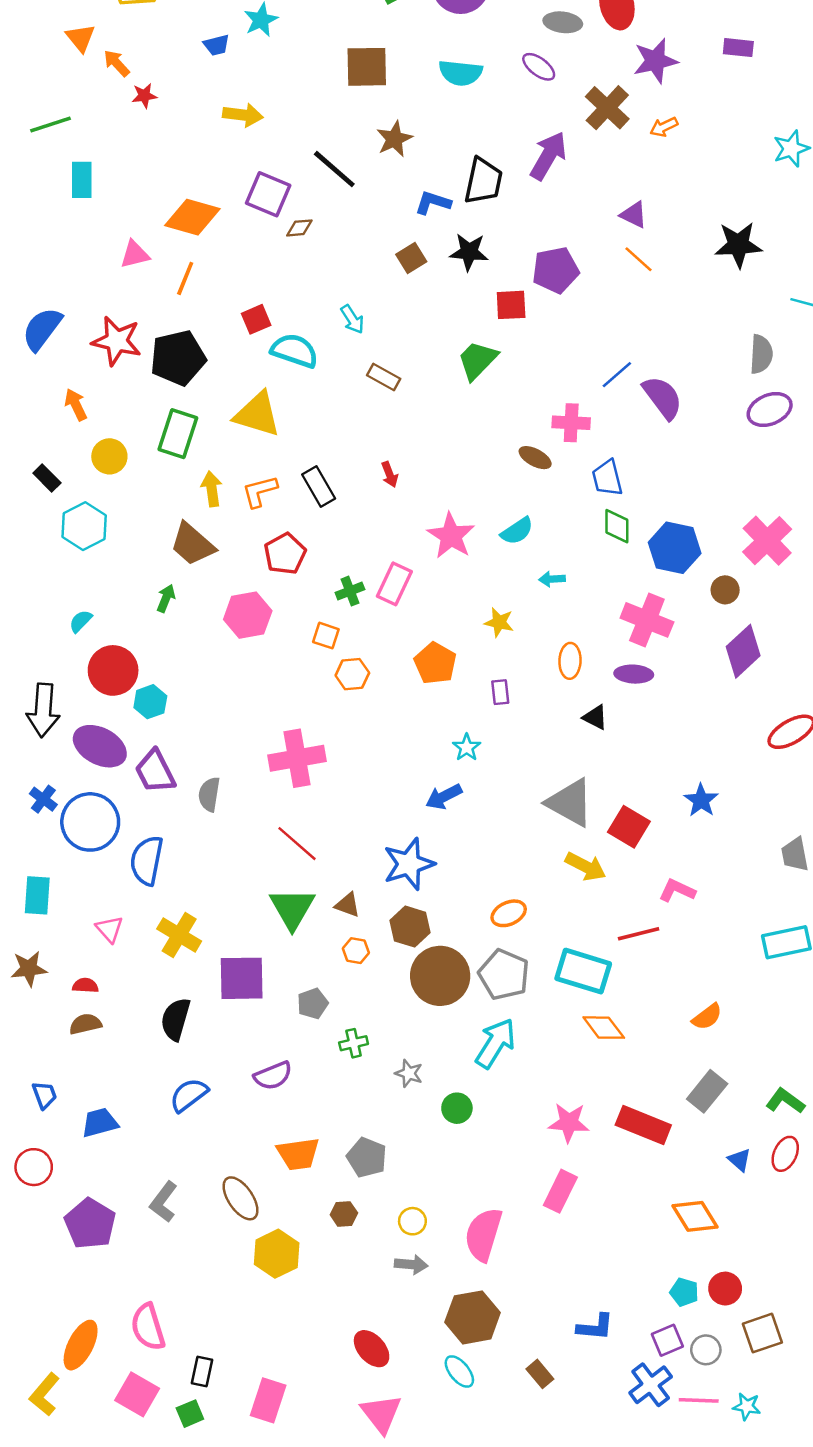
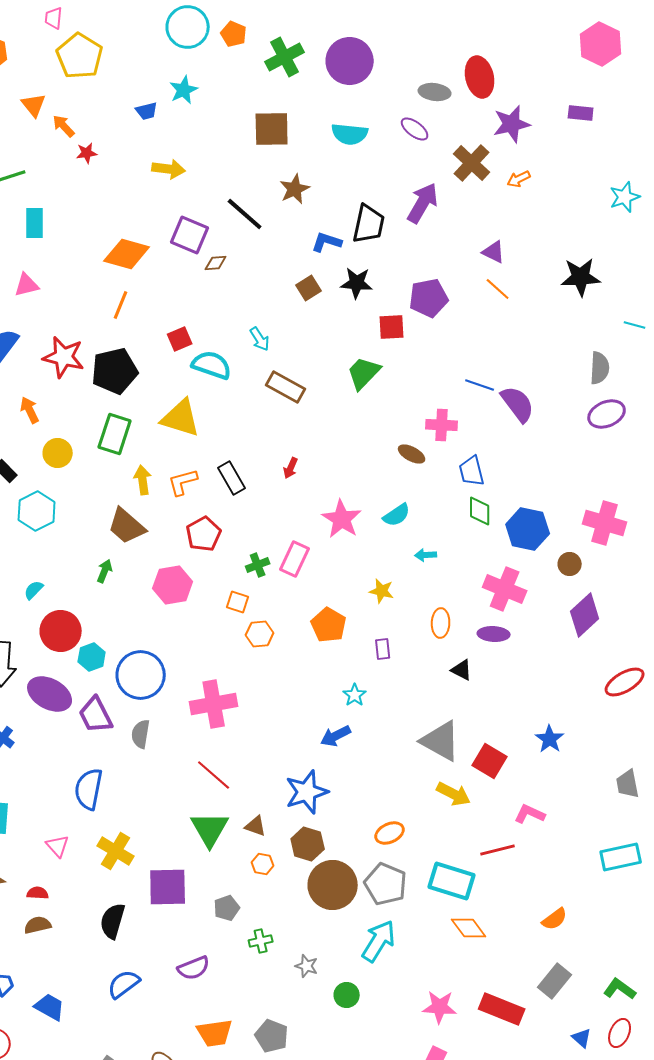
pink triangle: (135, 254) -> (27, 285), moved
blue line: (617, 375) -> (480, 385), turned 60
brown rectangle: (384, 377) -> (286, 387), size x1.4
red arrow: (390, 474) -> (291, 468), turned 45
pink cross: (767, 541) -> (605, 523), turned -30
blue circle: (90, 822) -> (141, 675), moved
blue trapezoid: (100, 1123) -> (50, 1007), turned 44

